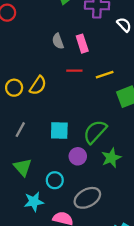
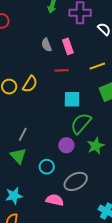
yellow line: (105, 75) -> (97, 66), moved
gray line: (20, 130) -> (23, 134), moved
cyan square: (59, 131) -> (72, 99), moved
cyan star: (34, 202) -> (14, 196), moved

